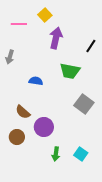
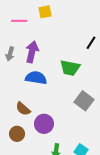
yellow square: (45, 15) -> (45, 12), turned 32
purple arrow: (56, 38) -> (32, 52), moved
blue semicircle: (36, 81) -> (36, 78), size x1.5

